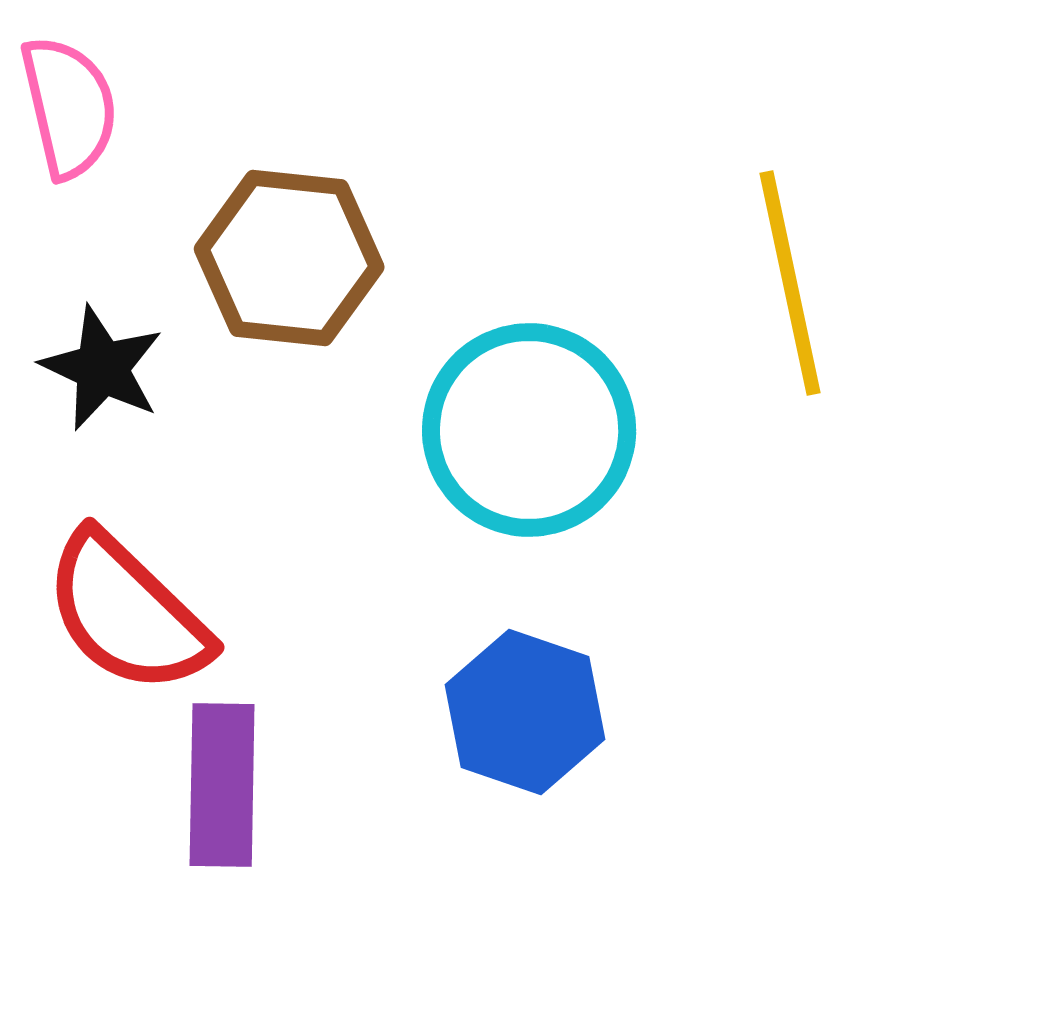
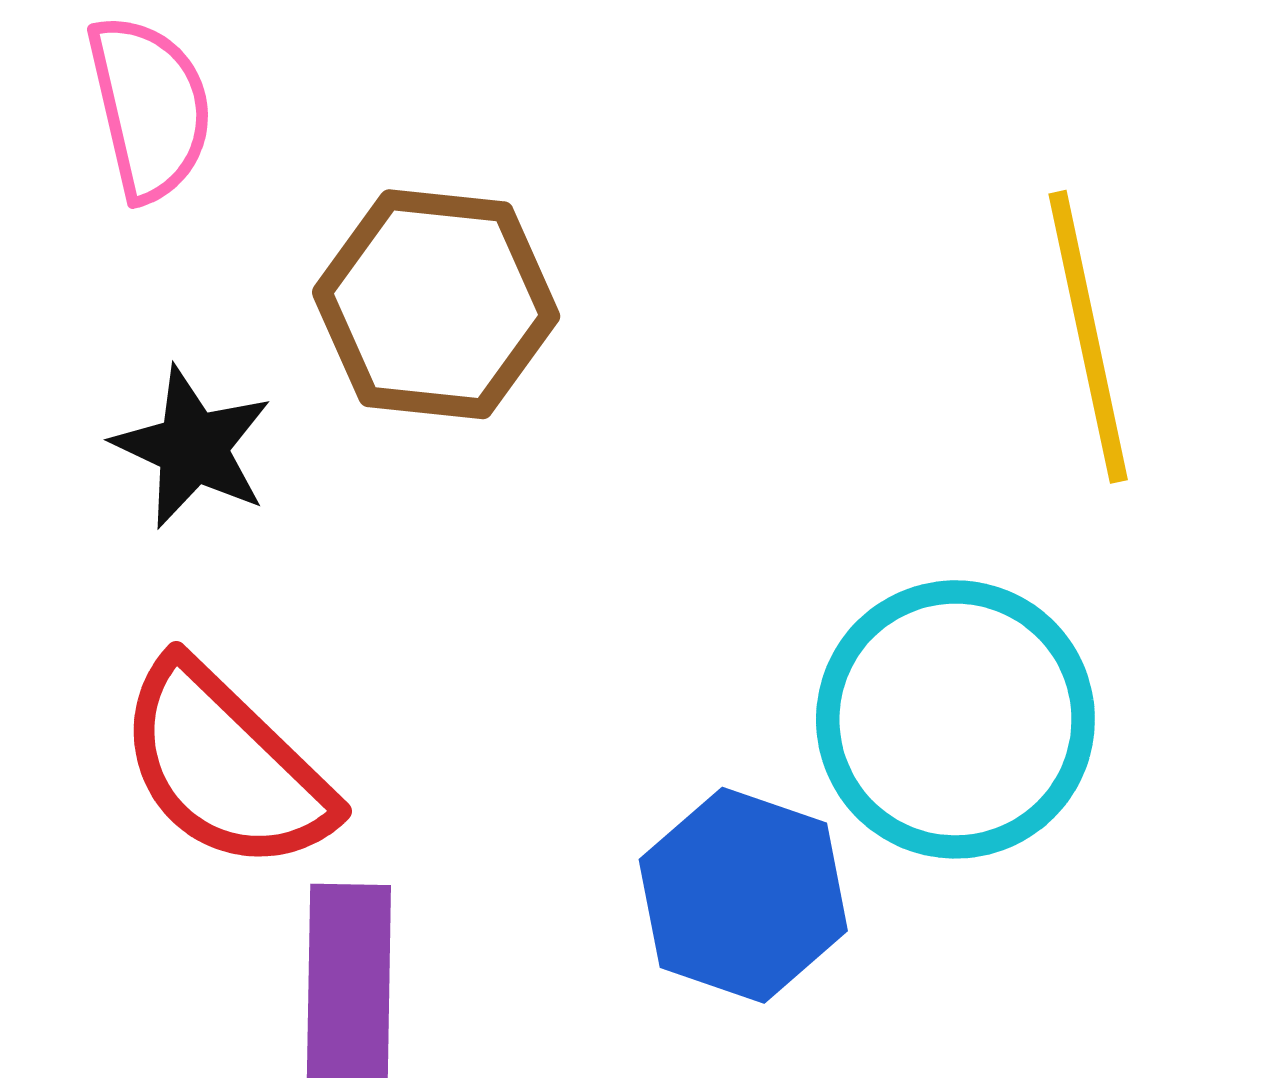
cyan circle: (529, 430) -> (955, 719), moved

